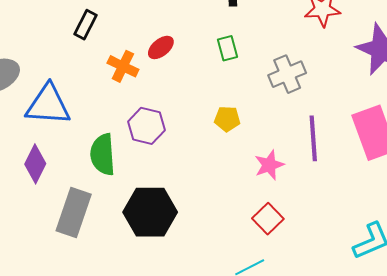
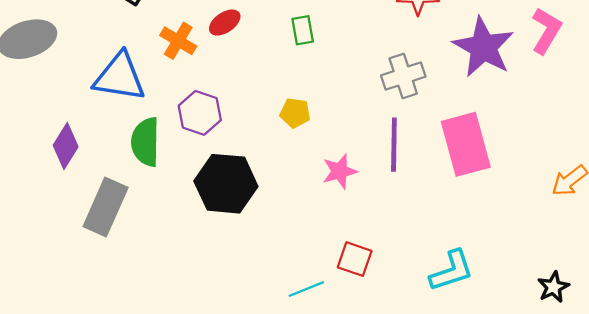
gray cross: (287, 74) -> (403, 76), moved
blue triangle: (48, 105) -> (120, 77), moved
black hexagon: (150, 212) -> (226, 184), moved
red square: (268, 219) -> (355, 259), moved, turned -32

